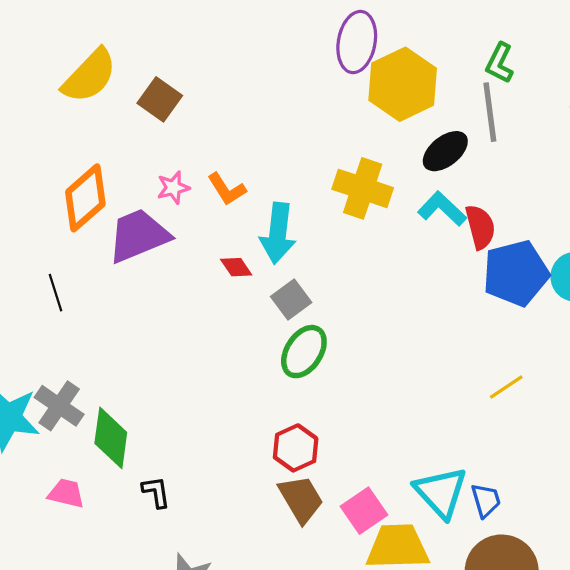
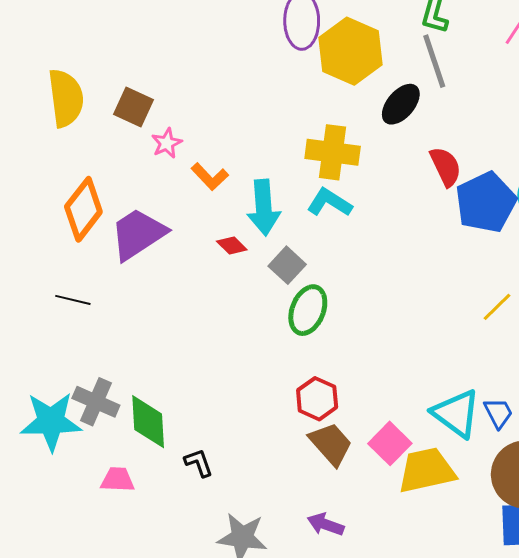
yellow semicircle: (89, 76) -> (66, 98), turned -40
pink star: (173, 188) -> (167, 143), moved
cyan L-shape: (442, 209) -> (330, 203), moved
black line: (55, 293) -> (73, 300), turned -48

